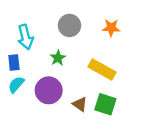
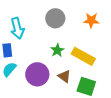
green star: (58, 58) -> (57, 50), moved
brown triangle: (80, 104) -> (64, 76), moved

